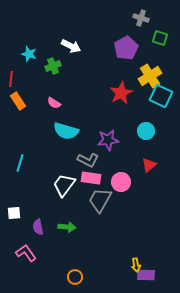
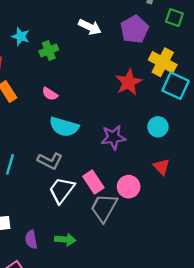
white arrow: (71, 46) -> (90, 27), moved
yellow cross: (150, 76) -> (163, 62), turned -30
gray L-shape: (88, 160) -> (50, 161), moved
red triangle: (149, 165) -> (161, 167), turned -35
pink rectangle: (91, 178) -> (93, 182), turned 48

